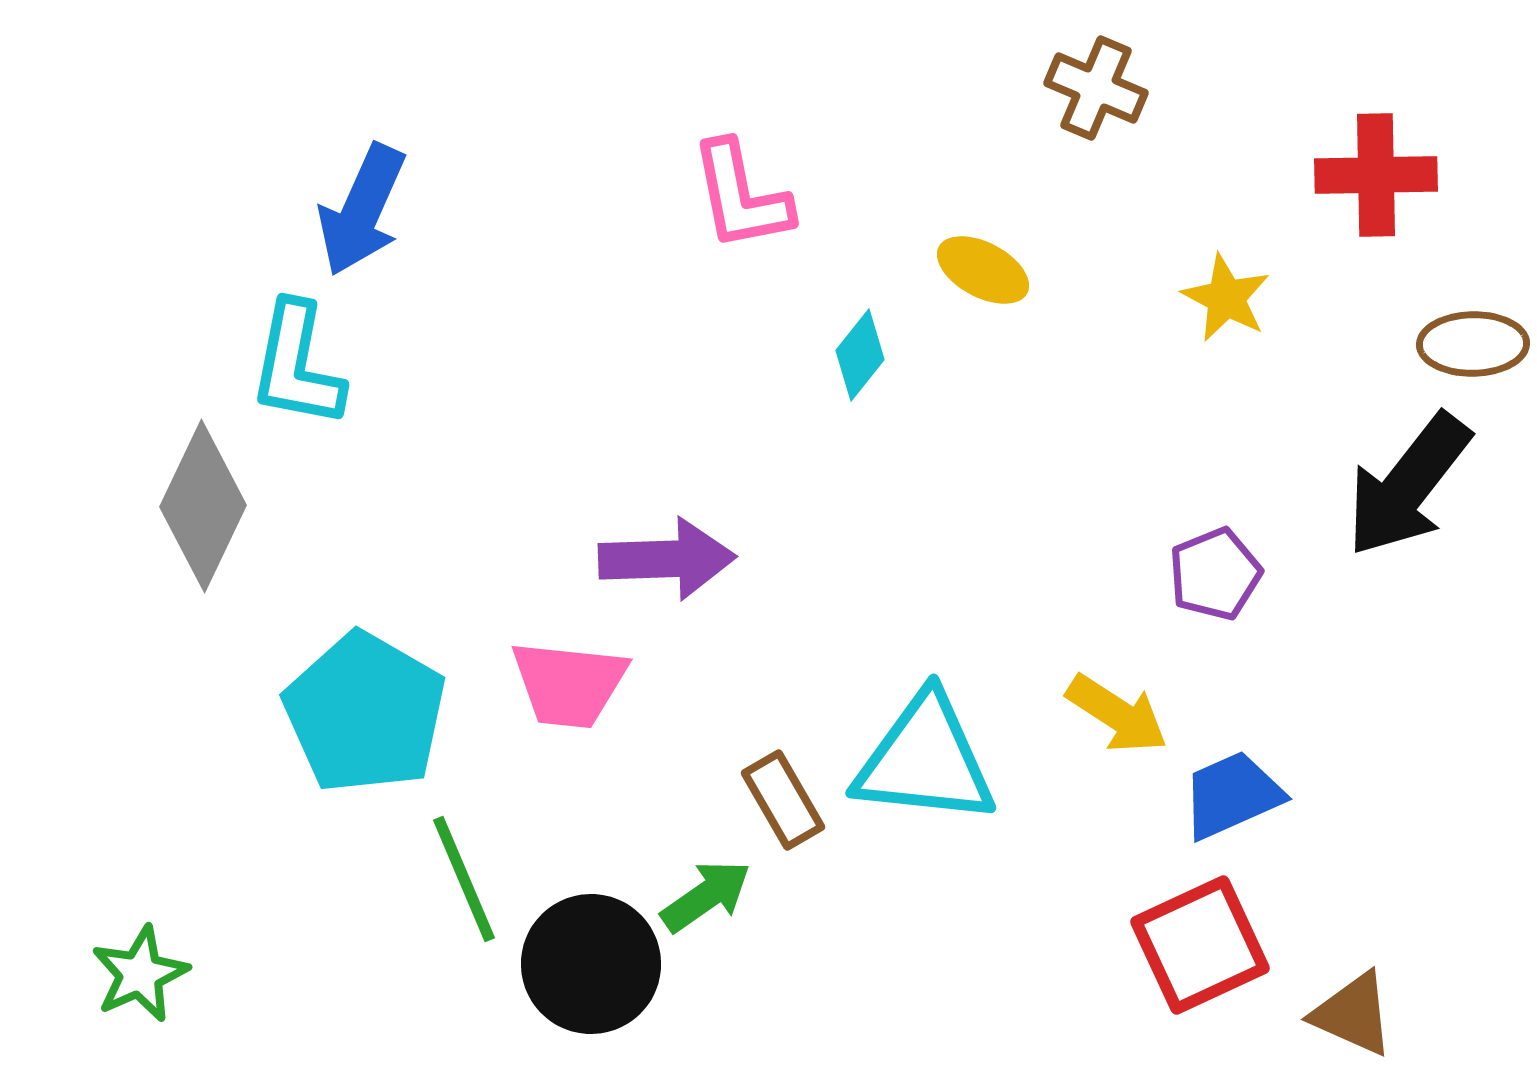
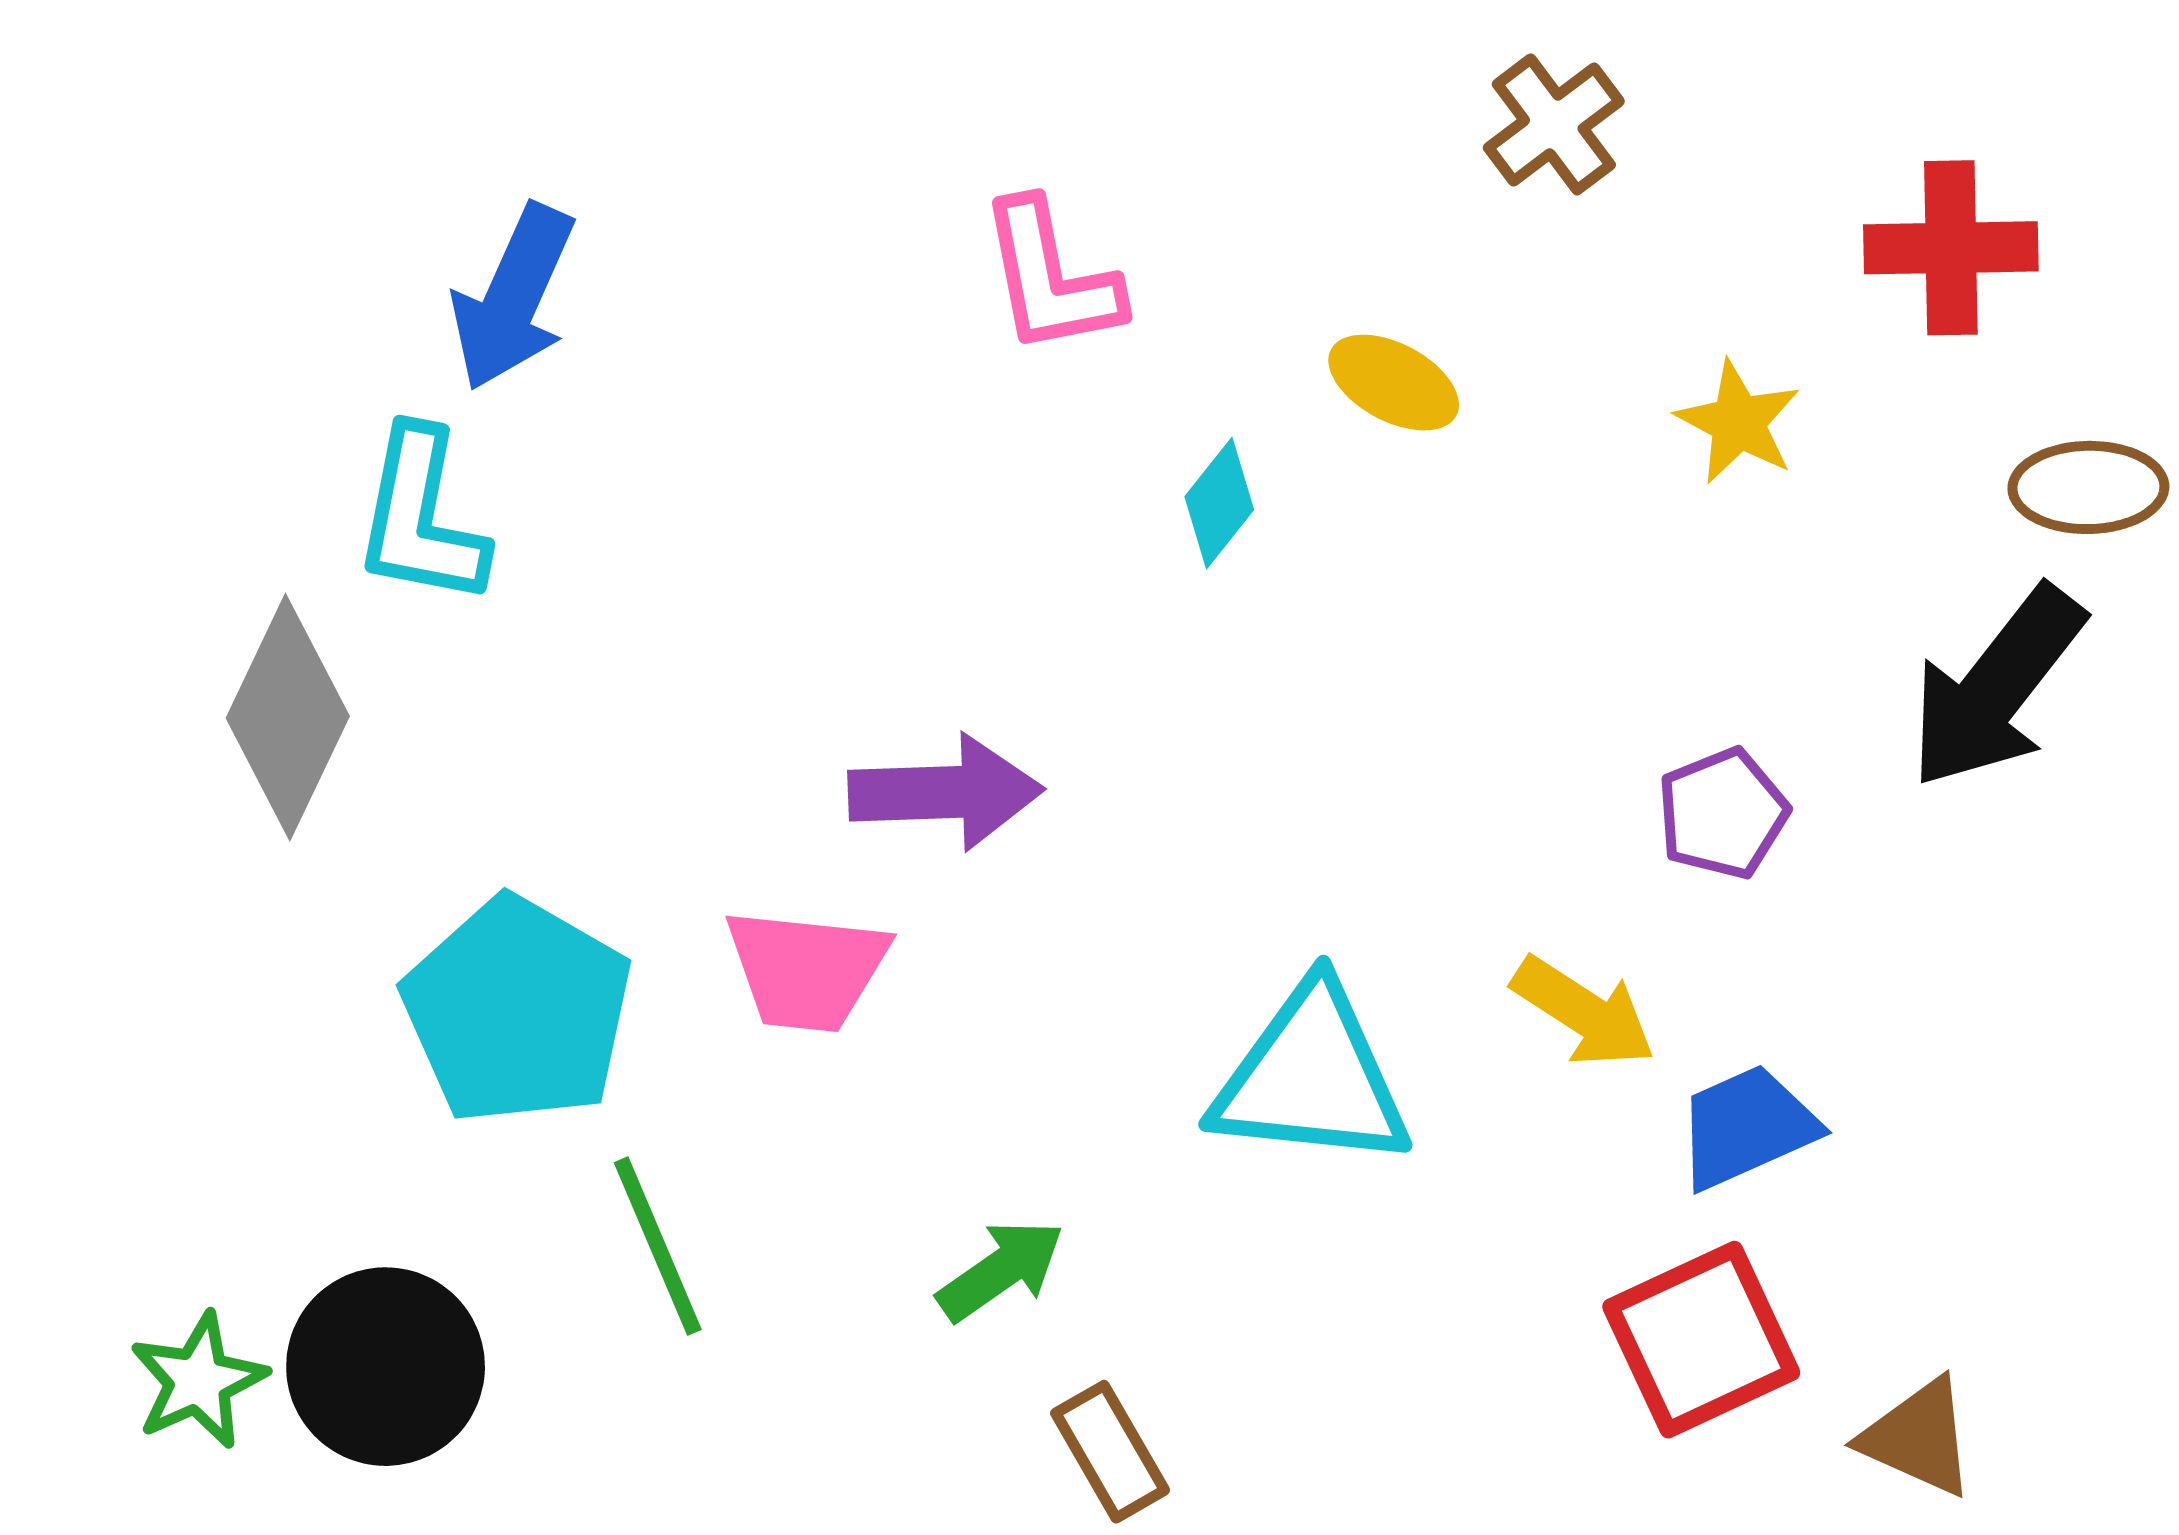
brown cross: (1096, 88) -> (1554, 124), turned 30
brown rectangle: (783, 800) -> (1110, 1452), moved
black circle: (591, 964) -> (386, 1367), moved

